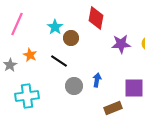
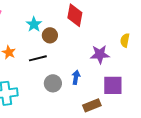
purple star: (121, 44) -> (100, 54), moved
black line: (59, 61) -> (38, 58), turned -48

